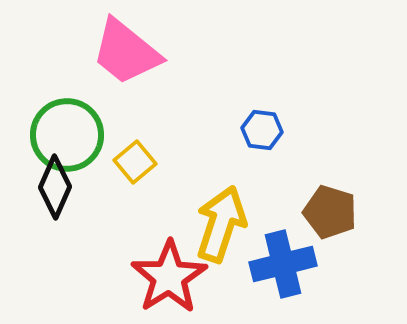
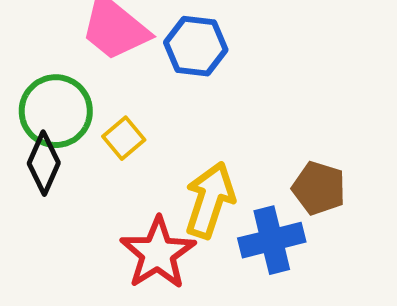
blue hexagon: (262, 130) -> (196, 46), moved, size x1.5

